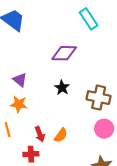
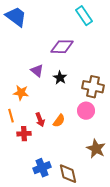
purple triangle: (20, 80) -> (37, 71), moved
pink circle: (104, 129) -> (86, 111), moved
red cross: (31, 154) -> (24, 134), moved

